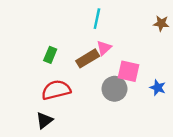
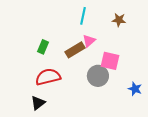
brown star: (161, 23) -> (119, 20), moved
blue star: (158, 88) -> (135, 89), moved

